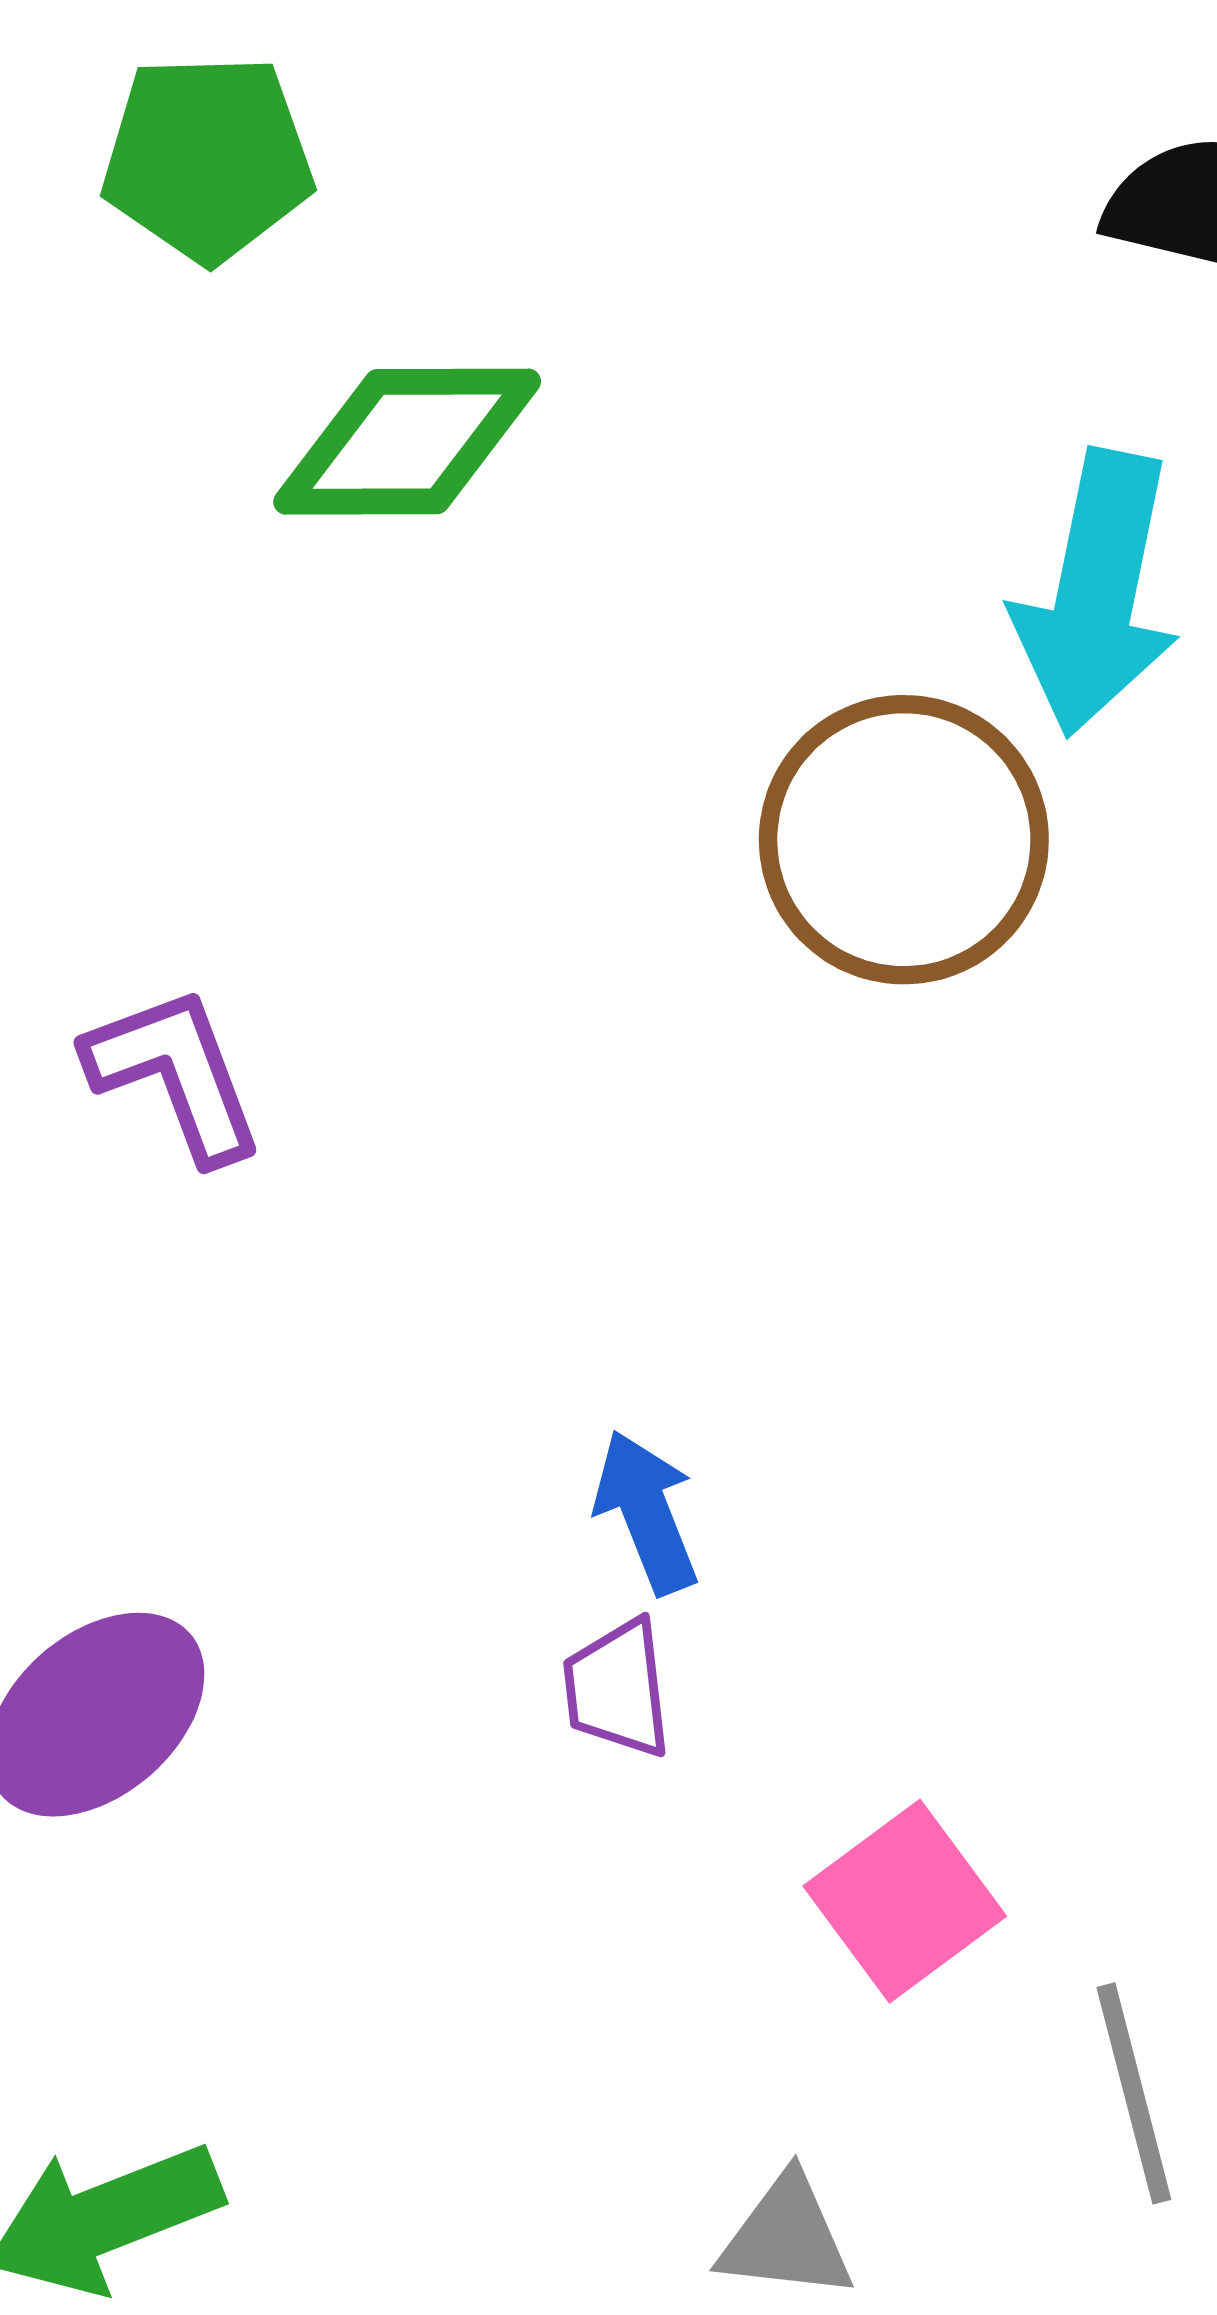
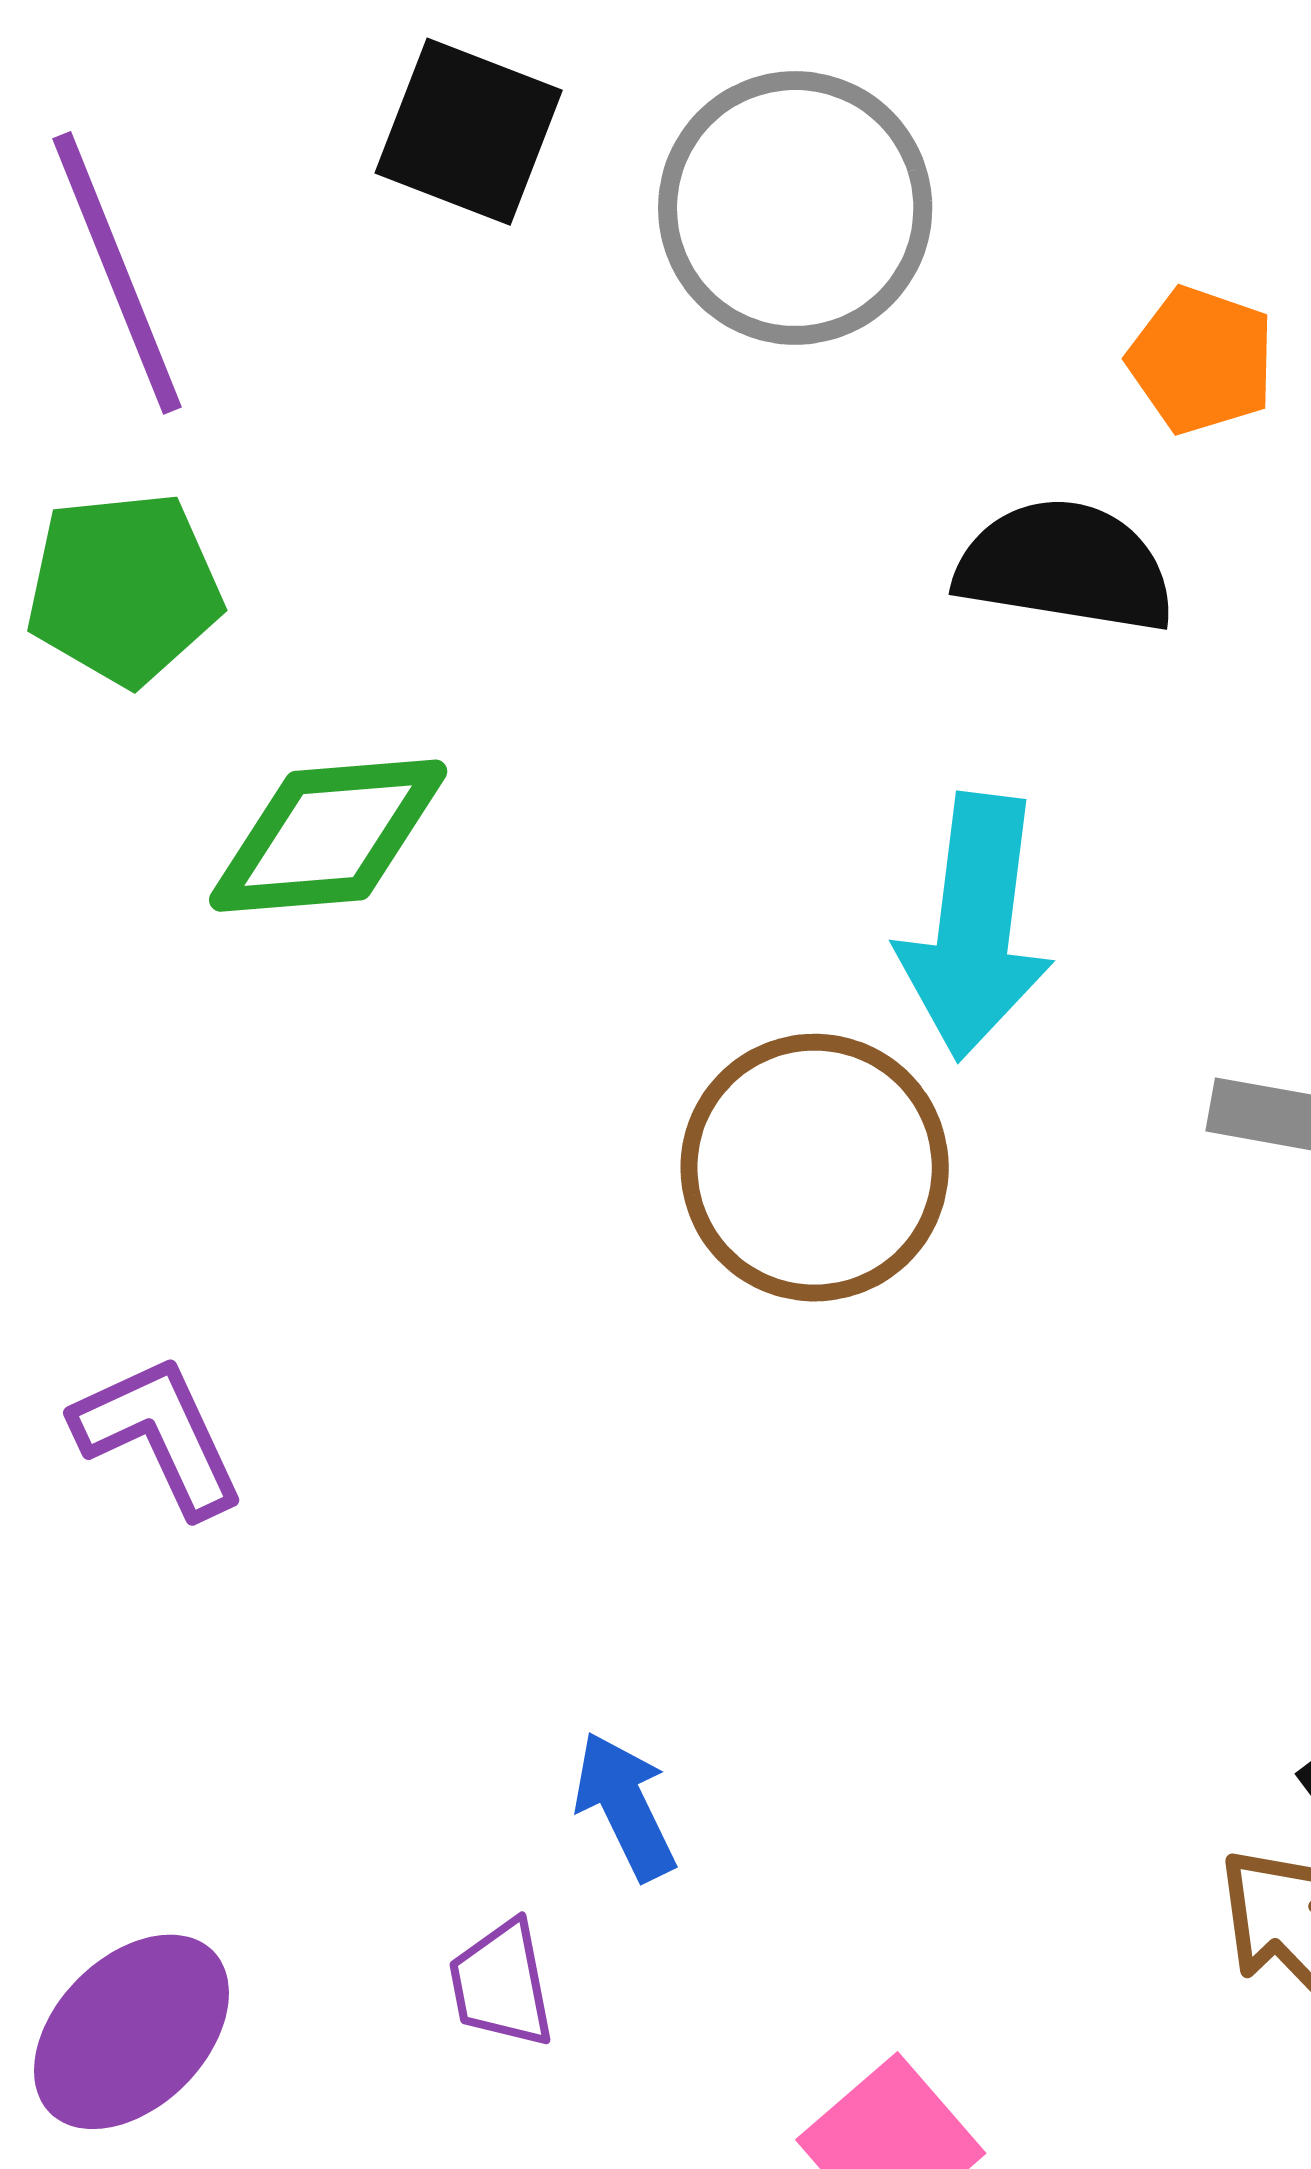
purple trapezoid: (617, 1689) -> (501, 1984), moved

